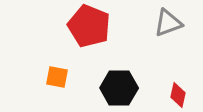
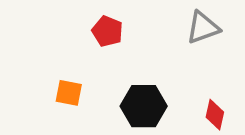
red pentagon: (89, 26) -> (107, 31), size x0.6

